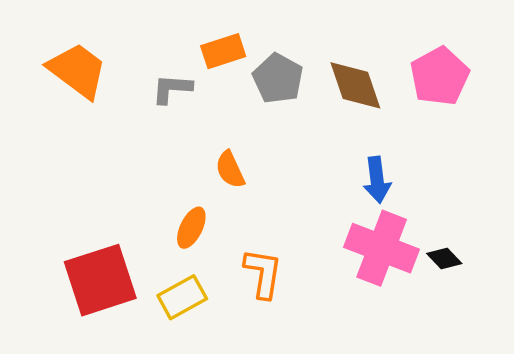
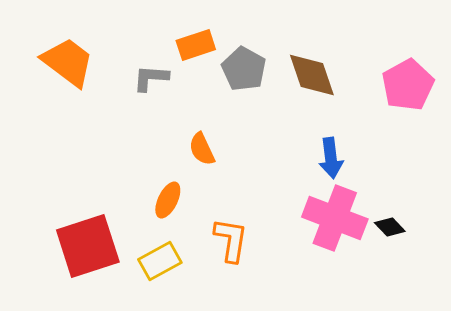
pink pentagon: (440, 76) -> (408, 85), moved

